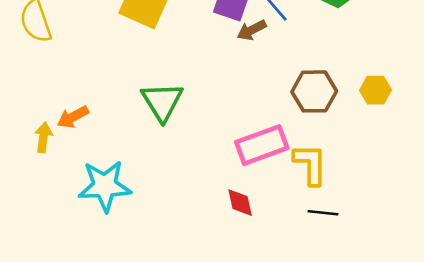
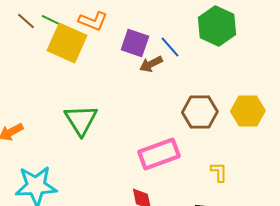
yellow hexagon: (375, 90) -> (248, 111), size x1.4
yellow L-shape: (310, 164) -> (219, 172), moved, size x0.6

